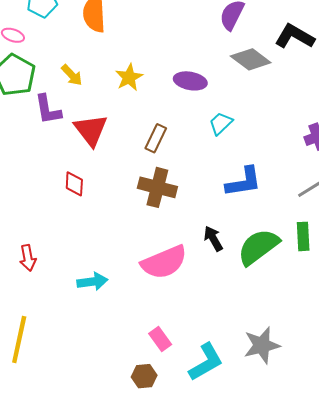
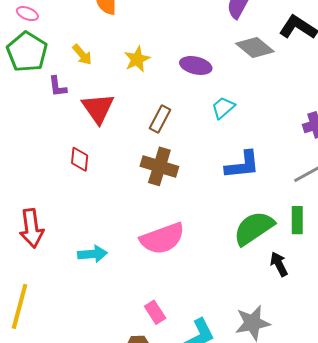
purple L-shape: (48, 109) -> (58, 86), size x0.7
black arrow: (213, 239) -> (279, 264), moved
red arrow: (28, 258) -> (32, 228), size x1.5

